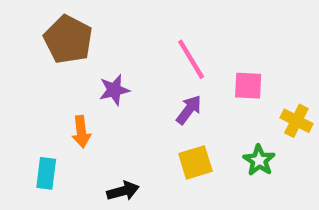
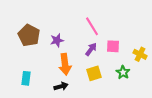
brown pentagon: (68, 40) -> (29, 35), moved
pink square: (248, 86) -> (113, 46), moved
orange arrow: (81, 132) -> (65, 64), moved, size x1.5

